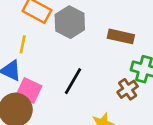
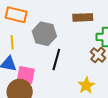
gray hexagon: (70, 22) -> (44, 34), moved

